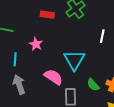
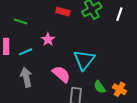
white line: (102, 36) -> (119, 14), moved
cyan line: (15, 59) -> (26, 52), turned 56

